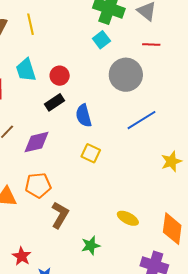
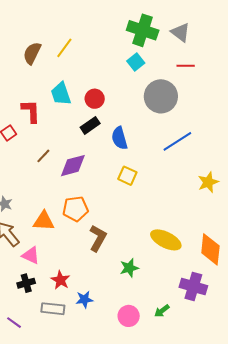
yellow line: (30, 24) -> (64, 48), turned 50
yellow ellipse: (128, 218) -> (166, 240), size x1.4

